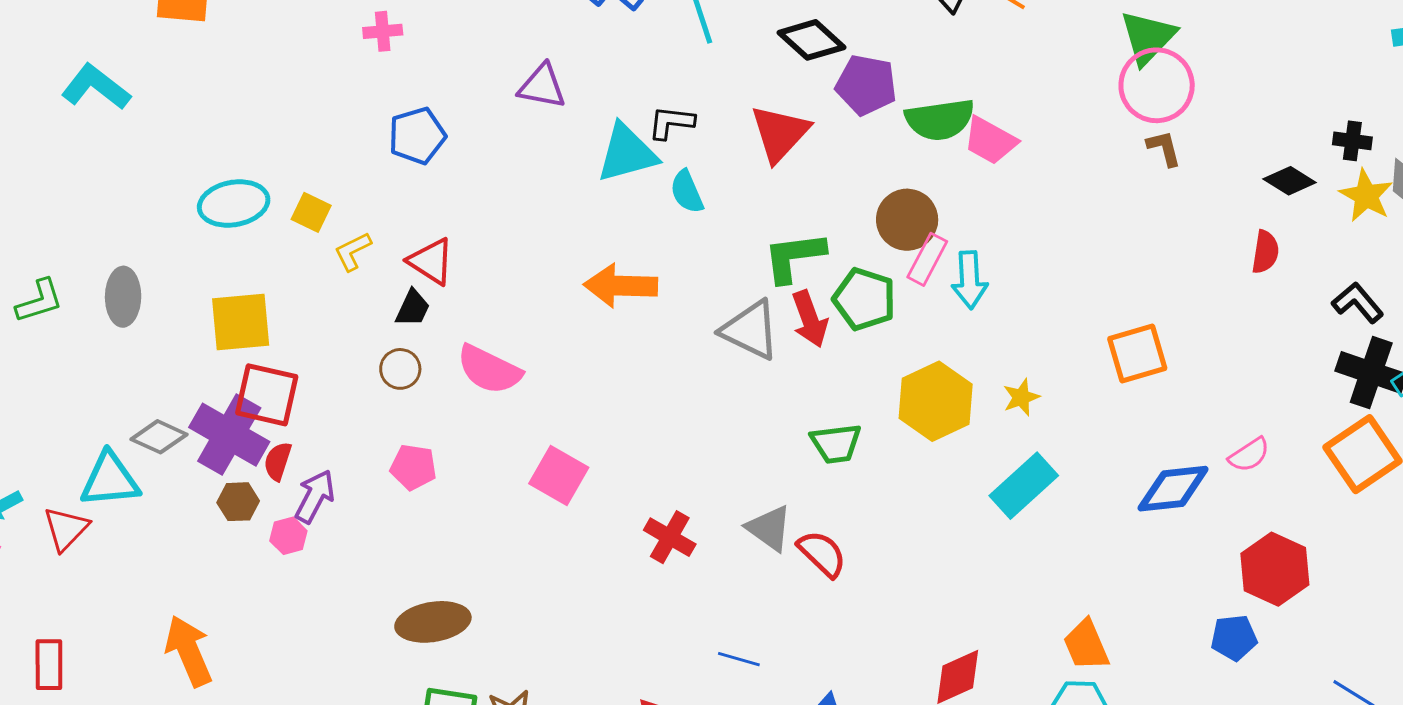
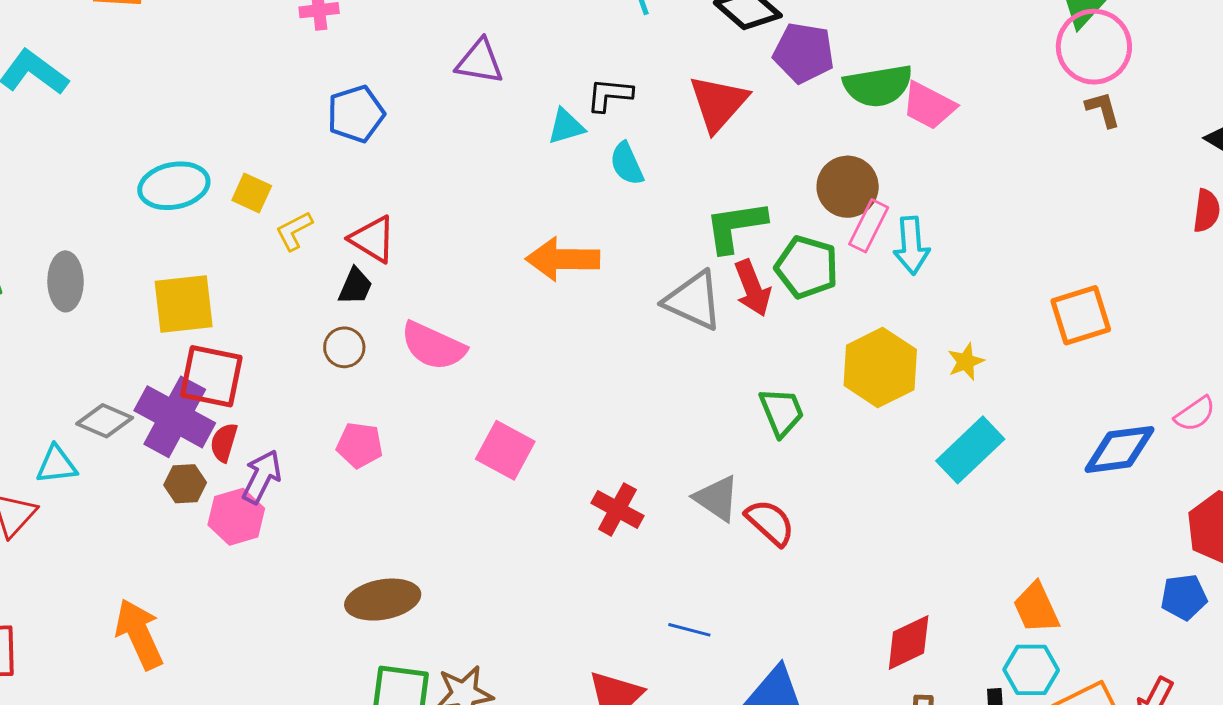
cyan triangle: (627, 153) -> (566, 126), size x0.6
green trapezoid: (836, 443) -> (782, 412), turned -104
cyan triangle: (110, 480) -> (56, 465), size x0.7
pink hexagon: (288, 536) -> (236, 517), size x1.5

